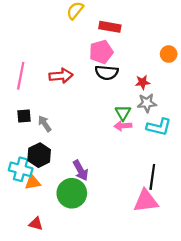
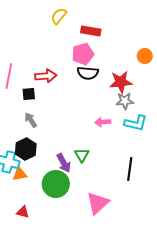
red star: (143, 82) -> (121, 82), size x1.6
green triangle: (123, 113) -> (82, 155), moved
black square: (24, 116) -> (29, 94), moved
pink triangle: (146, 201) -> (98, 203), moved, turned -35

